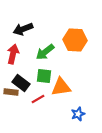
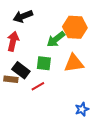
green arrow: (45, 52) -> (56, 39), moved
orange triangle: (61, 87) -> (74, 63), moved
blue star: (78, 114) -> (82, 109), moved

